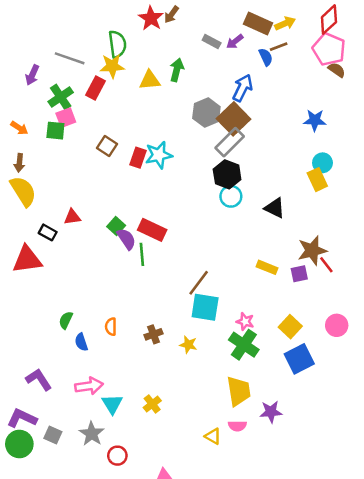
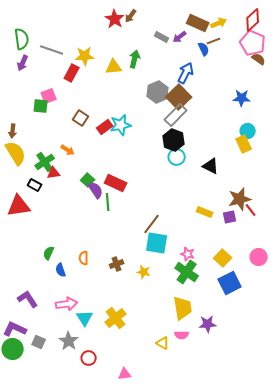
green semicircle: (117, 44) -> (22, 39), moved
green cross: (61, 97) -> (45, 162), moved
orange arrow: (19, 128) -> (68, 150), moved
red rectangle: (138, 158) -> (105, 127), turned 35
yellow cross: (152, 404) -> (116, 318), size x1.5

